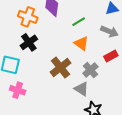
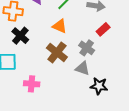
orange triangle: (81, 43) -> (60, 26), moved
pink cross: (18, 90) -> (32, 84), moved

